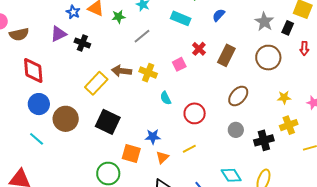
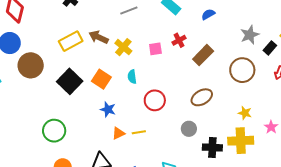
yellow cross: (289, 125) -> (241, 141), size x1.4
orange square: (131, 153) -> (101, 79), moved
orange triangle: (162, 157) -> (118, 133), moved

